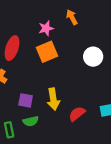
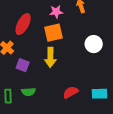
yellow arrow: (53, 99) -> (50, 57), moved
purple square: (26, 100) -> (23, 65), moved

